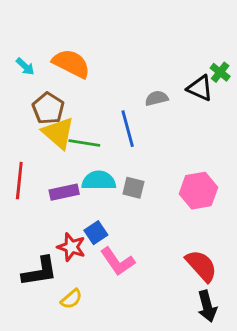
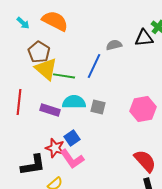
black triangle: (200, 88) -> (144, 38), turned -30
blue line: (128, 129) -> (94, 66), turned 40
purple rectangle: (64, 192) -> (50, 110), turned 30
pink L-shape: (118, 261) -> (72, 159), moved

